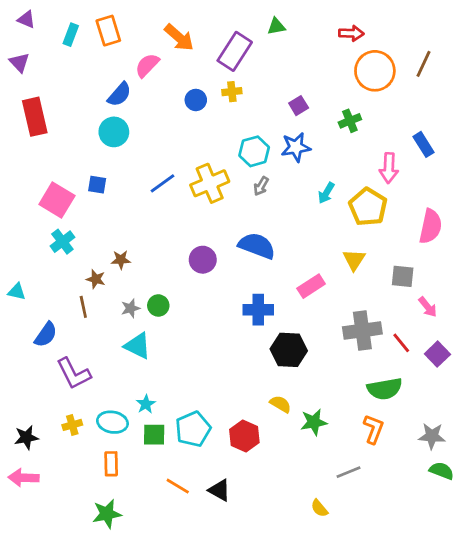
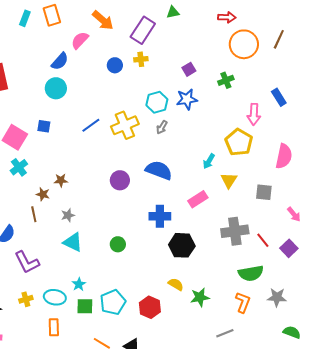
cyan arrow: (326, 193) -> (209, 161), moved
green circle: (158, 305) -> (118, 244), moved
pink arrow: (428, 307) -> (294, 214), moved
gray star: (432, 436) -> (277, 297), moved

